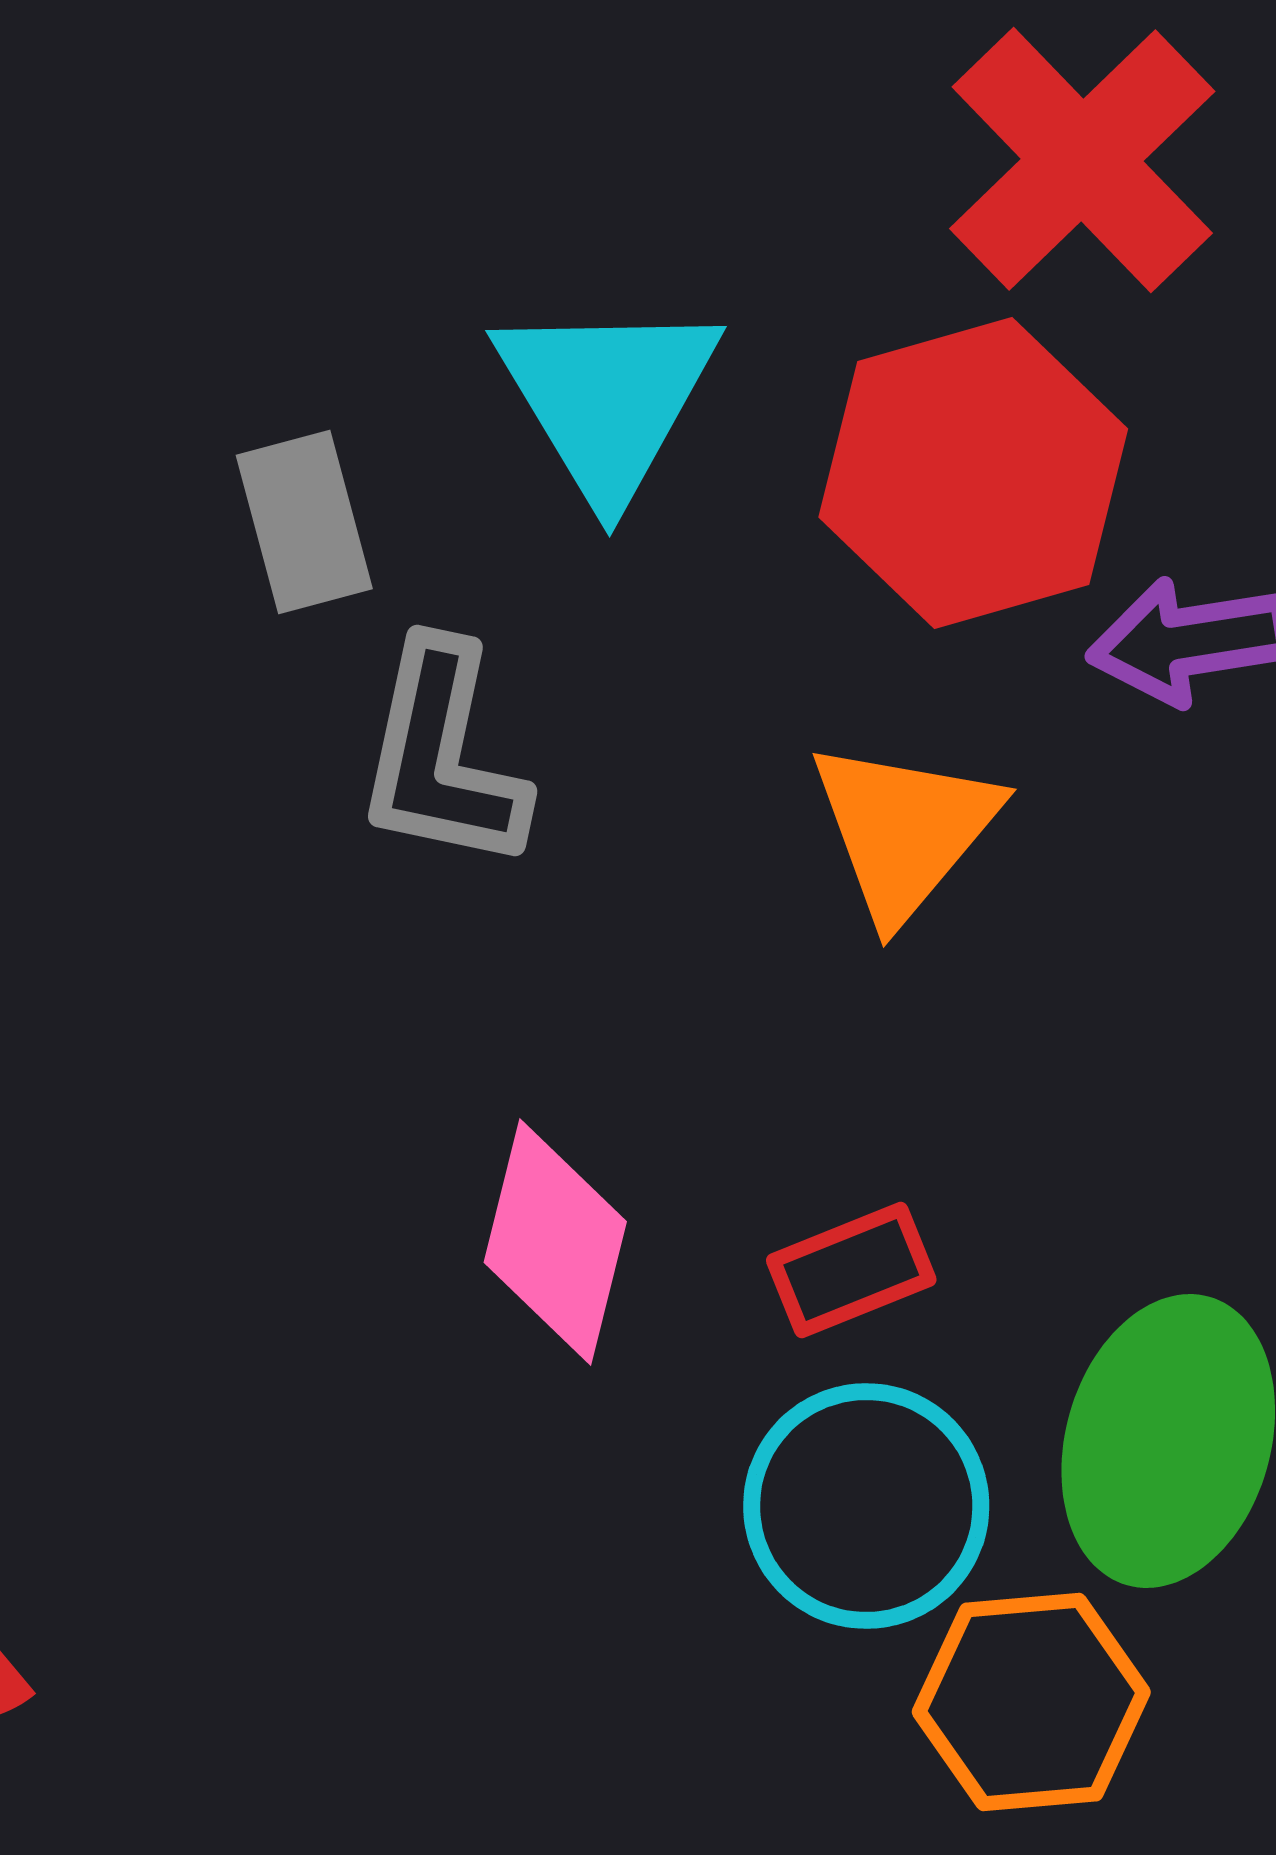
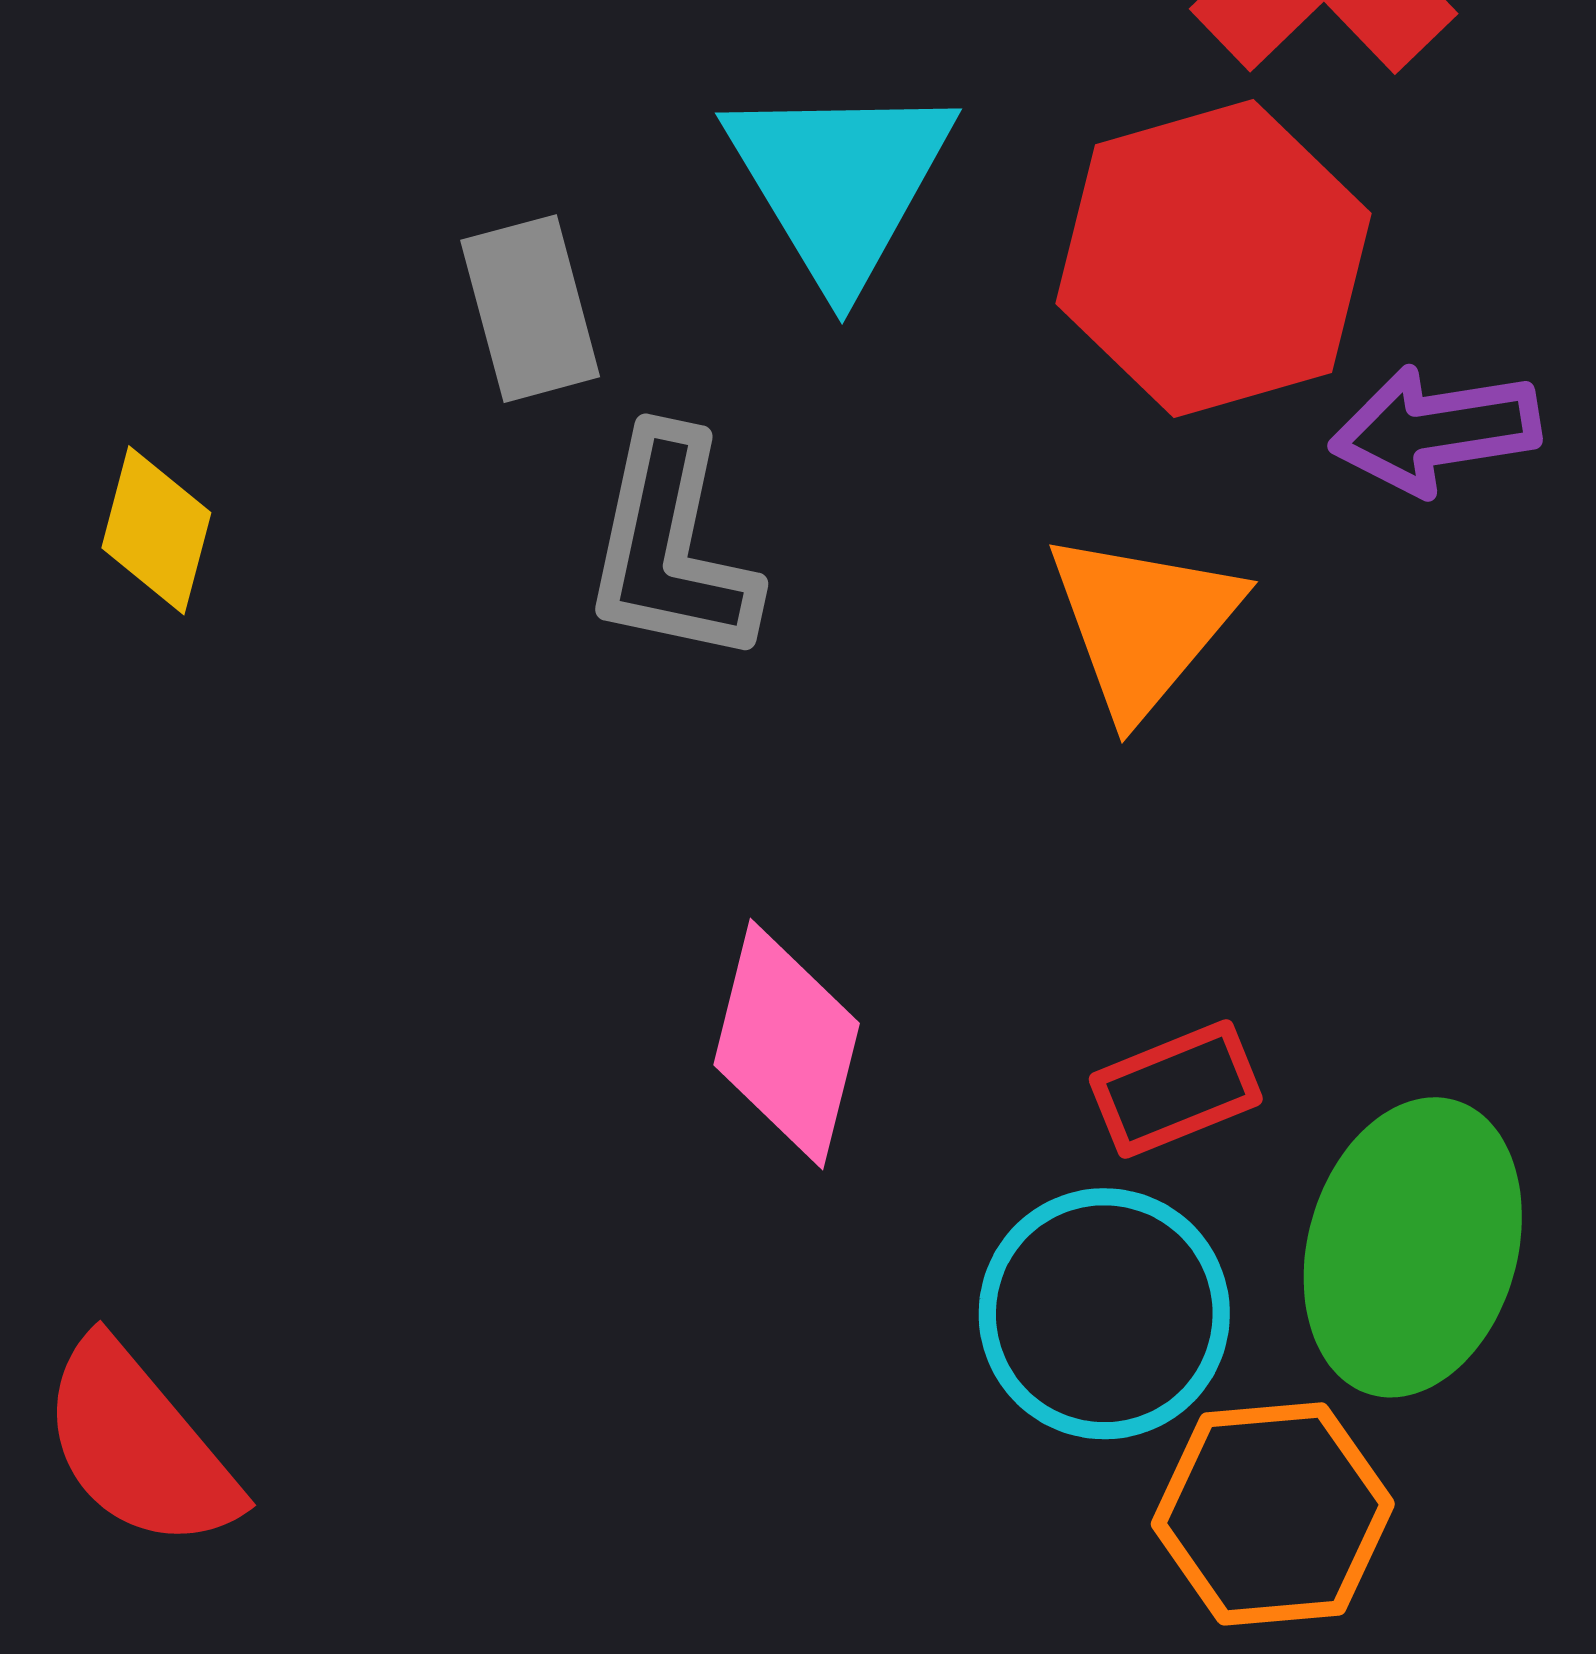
red rectangle: (851, 1270) -> (1176, 1089), moved

